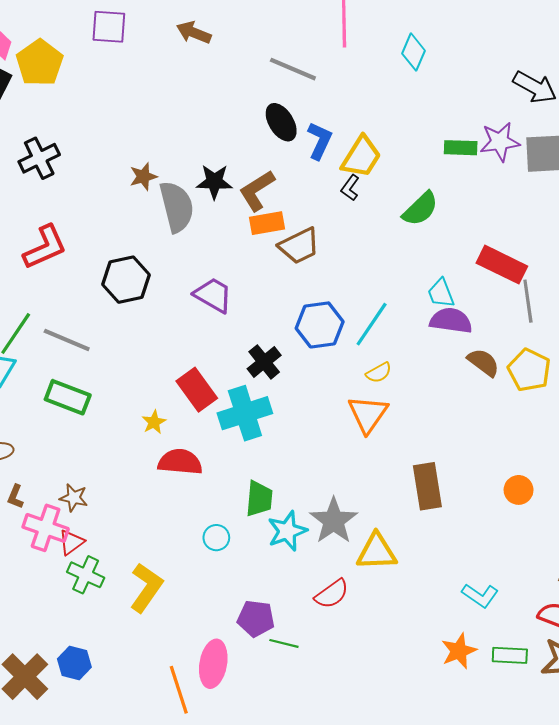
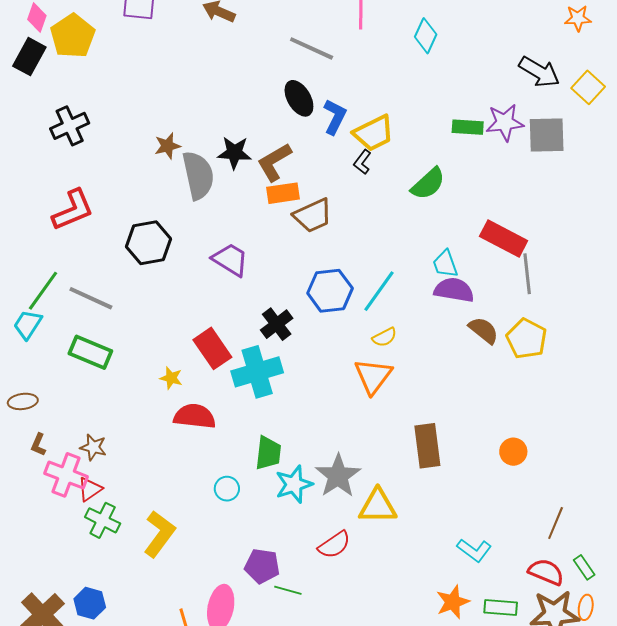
yellow trapezoid: (361, 157) -> (374, 133), turned 30
yellow star: (154, 422) -> (171, 378), turned -30

